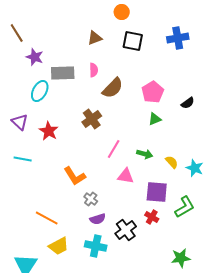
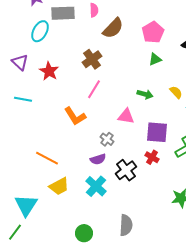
pink line: (114, 149) -> (94, 89), moved
yellow semicircle: (172, 162) -> (176, 92), moved
gray cross: (91, 199) -> (107, 139), moved
cyan cross: (96, 246) -> (96, 186), turned 30

